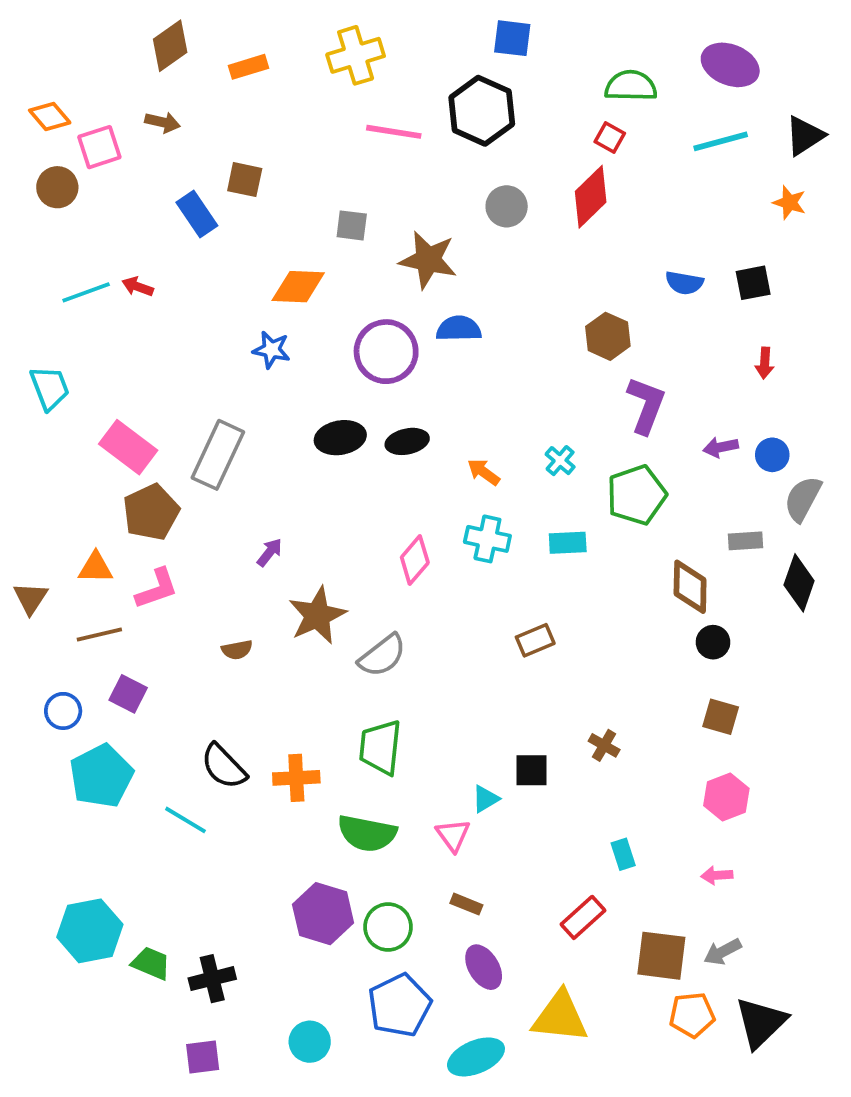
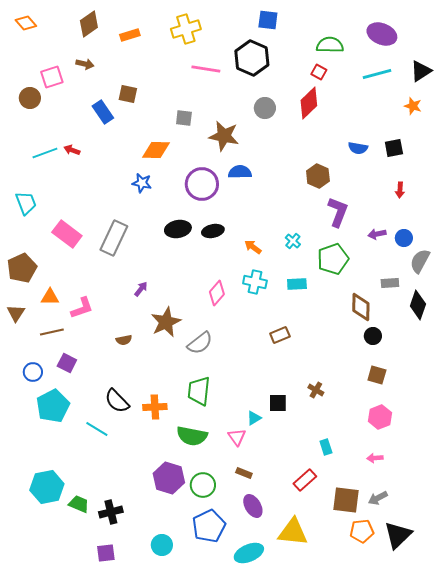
orange diamond: (50, 117) -> (26, 23), moved
brown pentagon: (151, 512) -> (22, 268), moved

